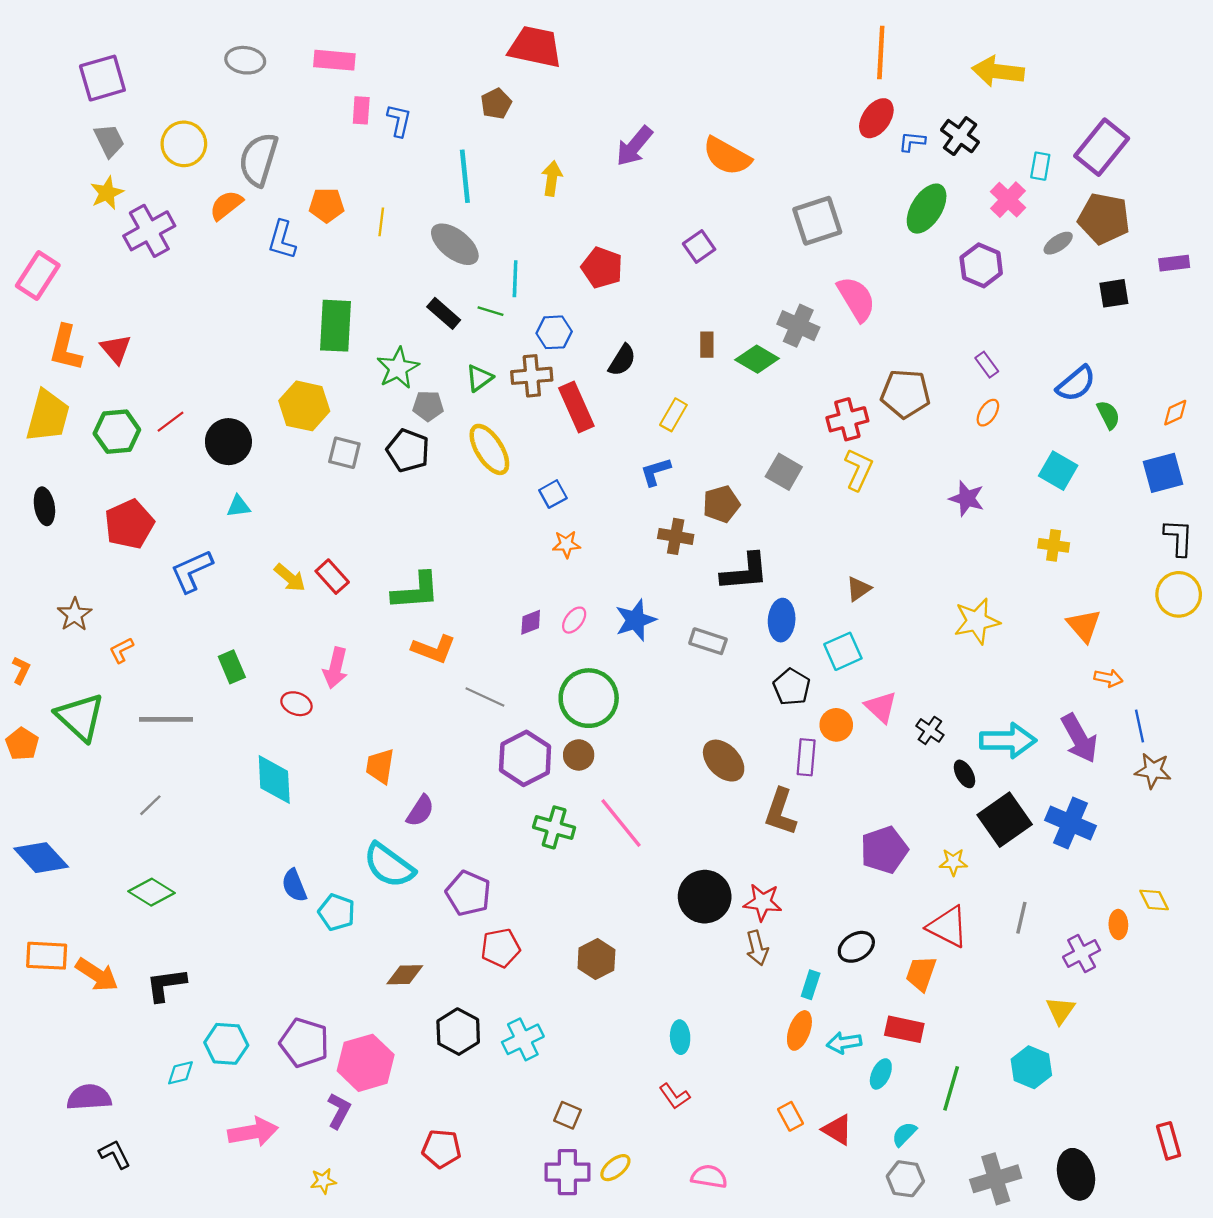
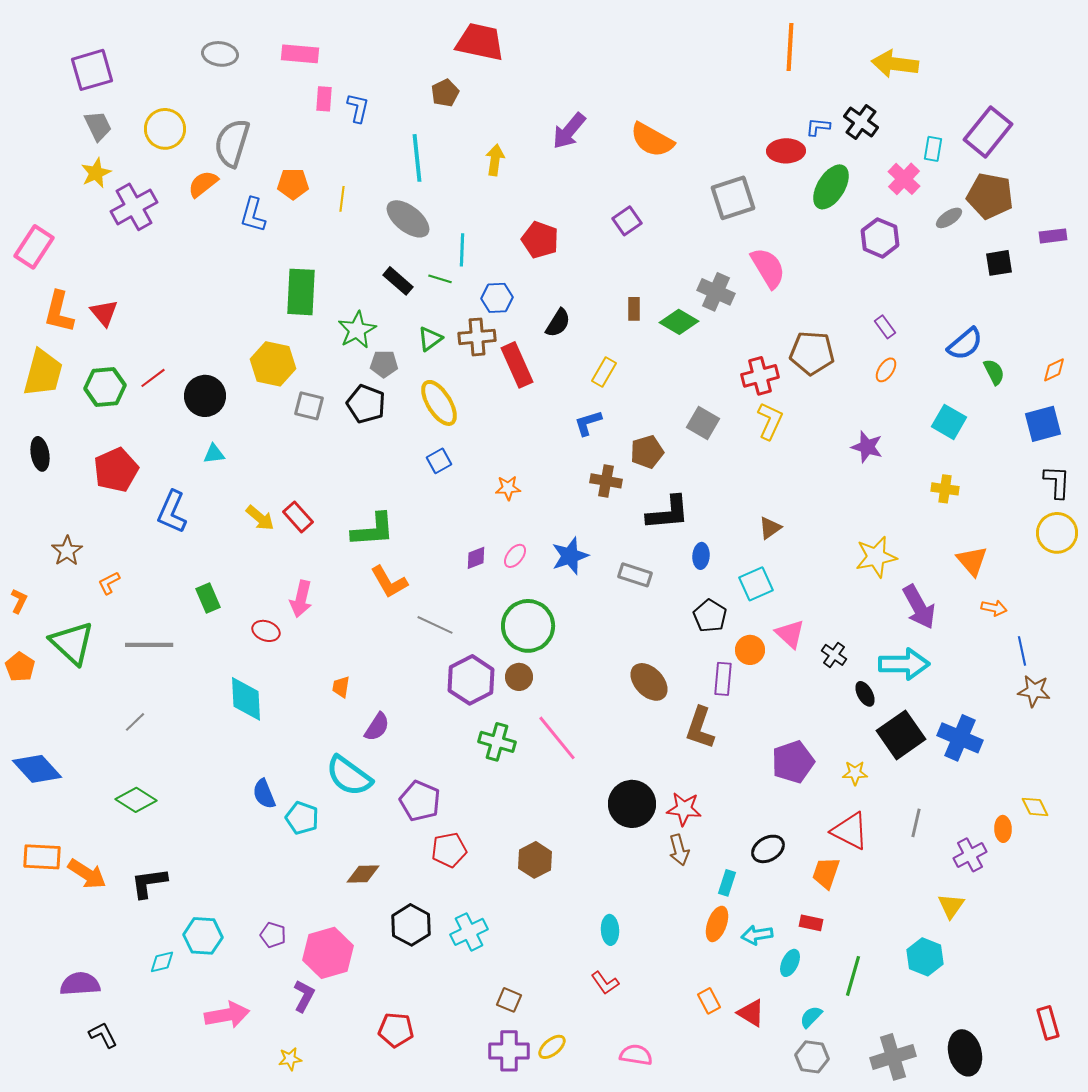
red ellipse: (876, 118) -> (786, 151), moved, turned 54
blue square: (553, 494) -> (439, 461), moved
blue L-shape: (192, 571) -> (172, 512), turned -42
blue ellipse: (782, 620) -> (701, 556), size x0.7
orange L-shape: (434, 649) -> (389, 582), turned 39
purple arrow: (1079, 738) -> (919, 607), moved
orange trapezoid: (380, 766) -> (341, 687), size x0.7
red rectangle: (904, 1029) -> (811, 923), size x0.7
purple pentagon: (304, 1043) -> (273, 935), size x0.6

